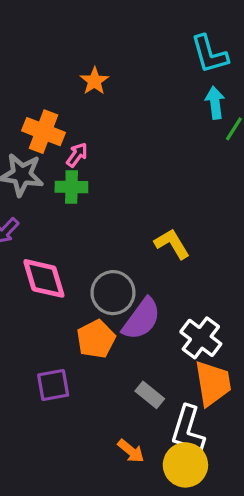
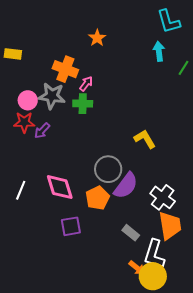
cyan arrow: (215, 103) -> (159, 51), moved
pink diamond: (44, 278) -> (60, 187), moved
orange arrow: (131, 451) -> (137, 268), moved

